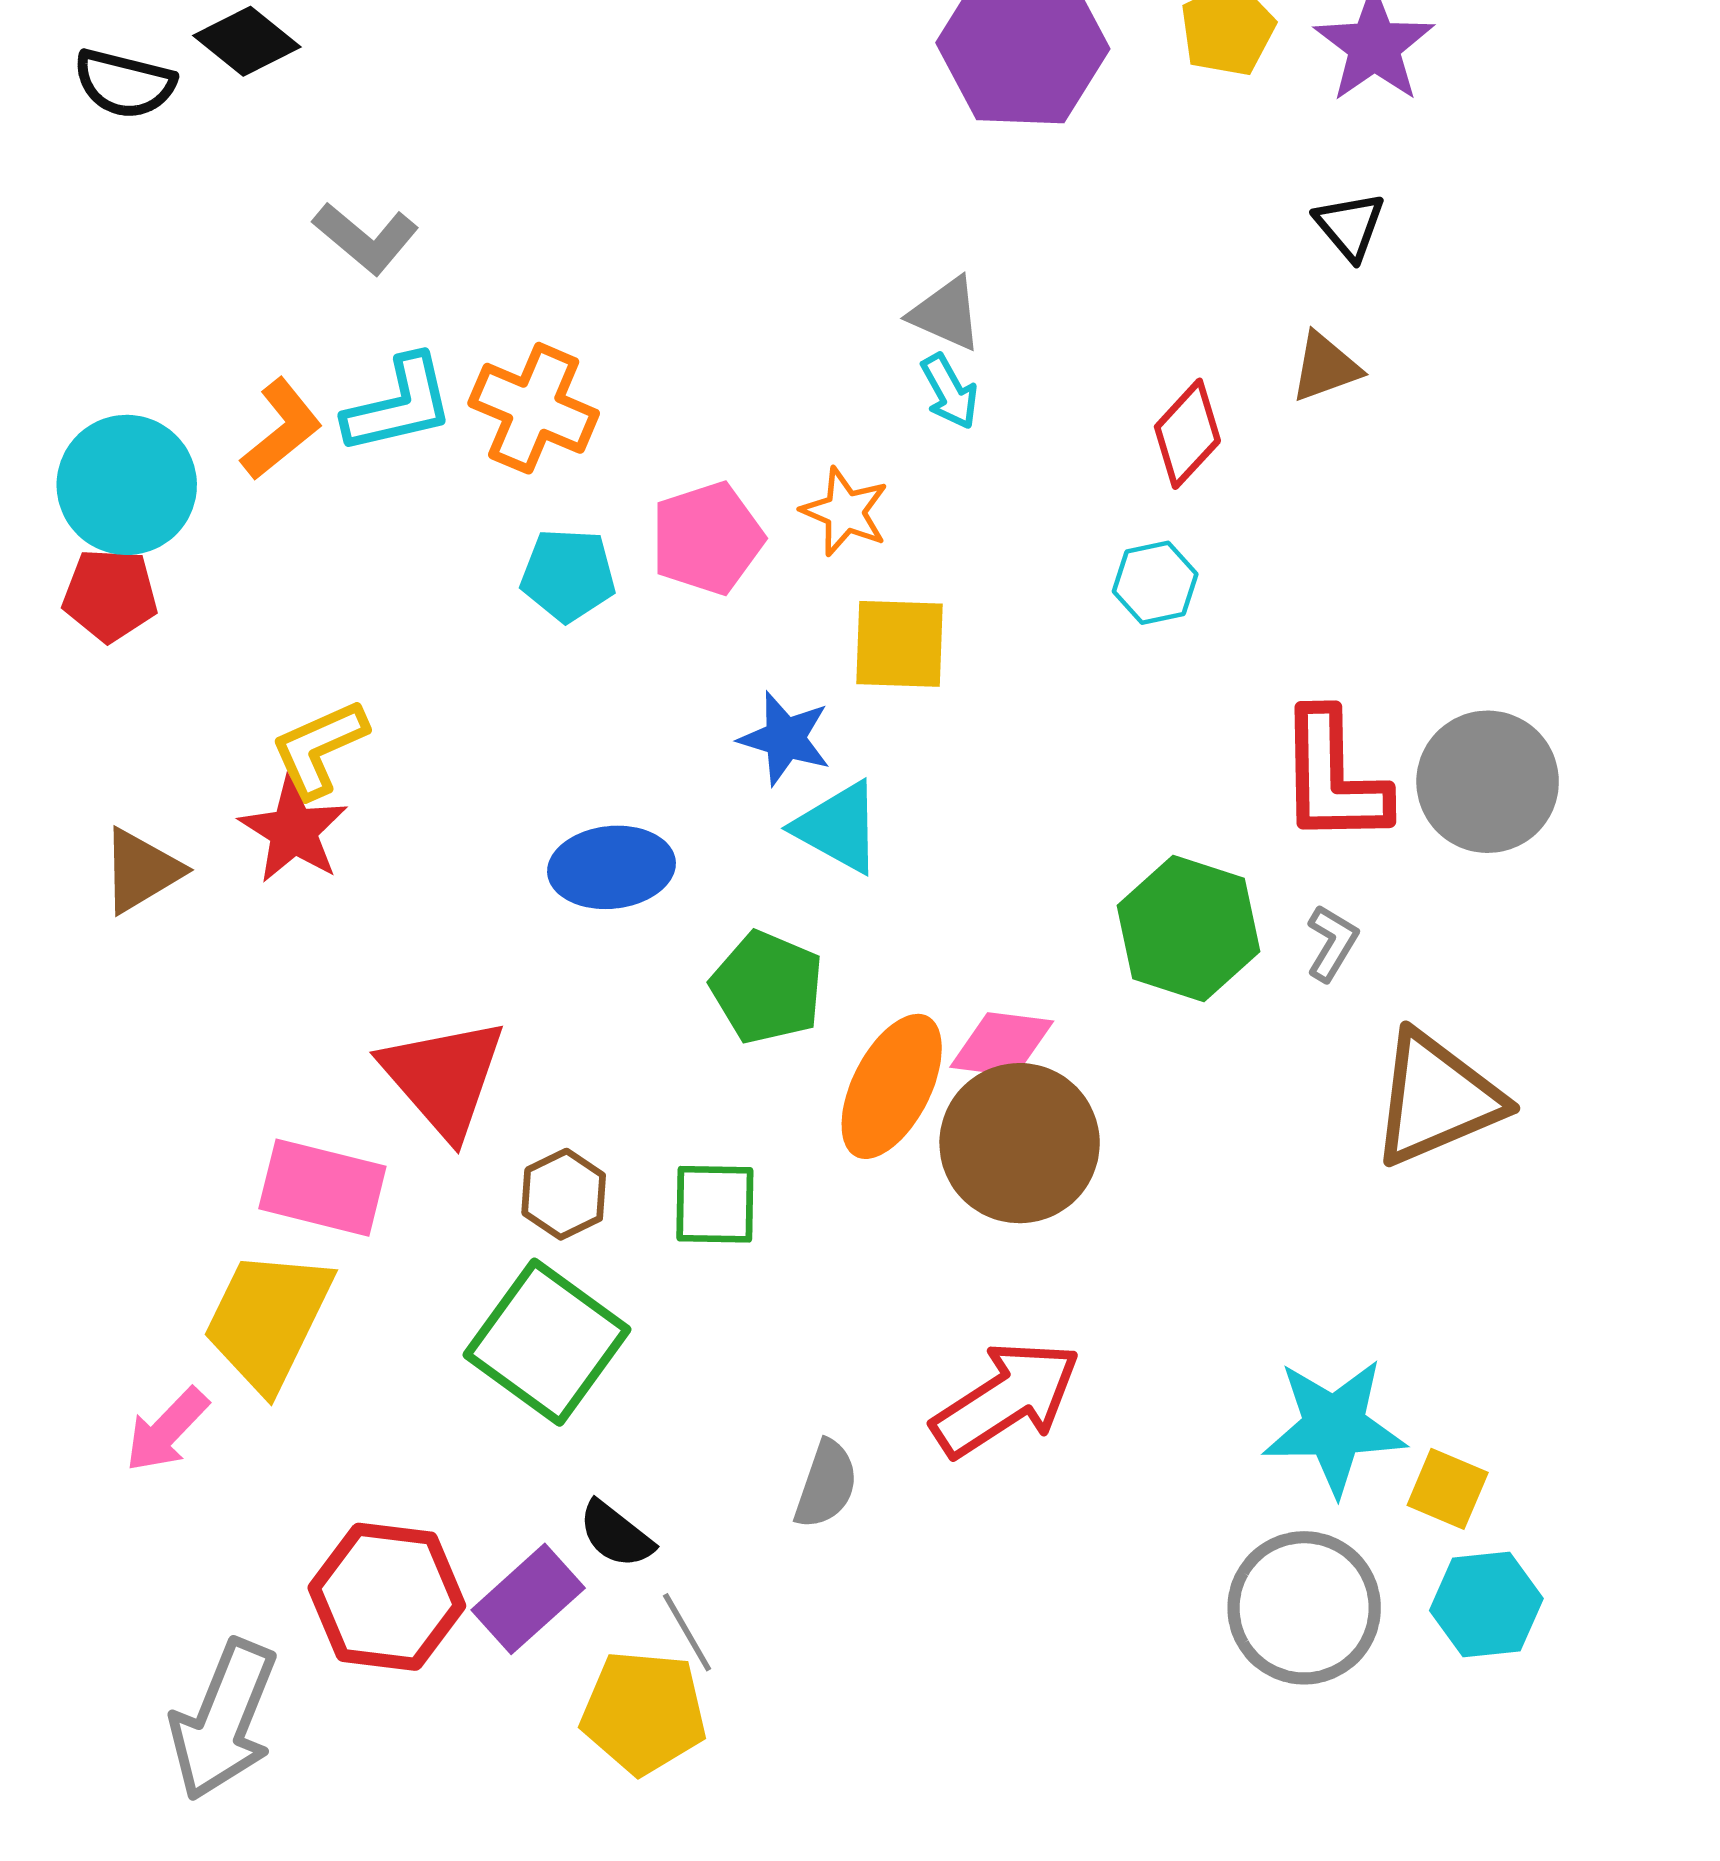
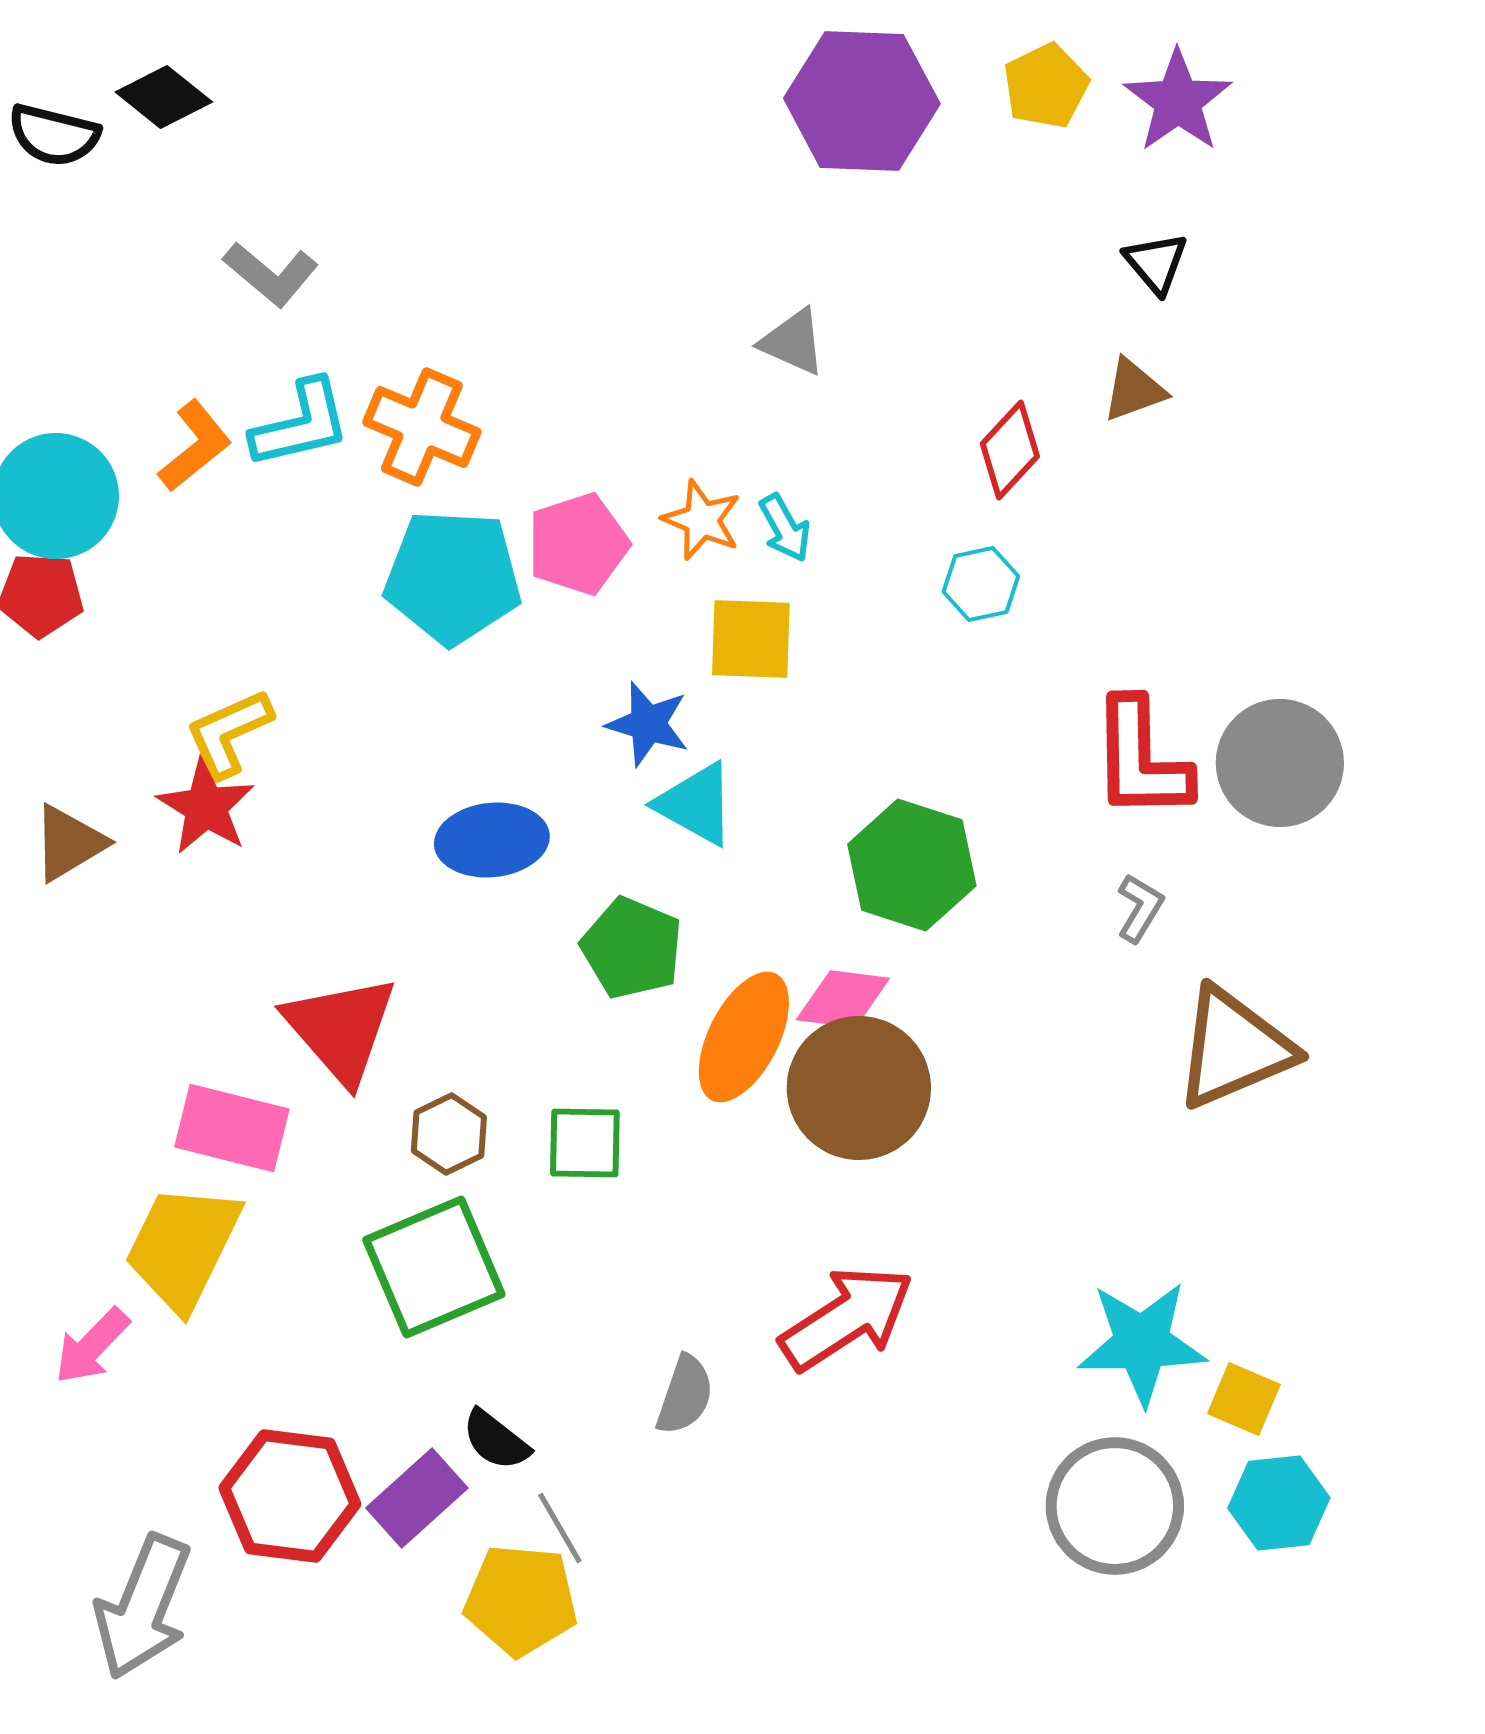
cyan arrow: (949, 392) -> (785, 528), moved
cyan pentagon: (568, 575) -> (453, 577), size x1.6
green hexagon: (1189, 929) -> (912, 865), moved
green square: (547, 1342) -> (434, 1267), turned 31

